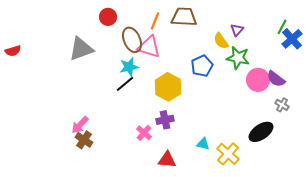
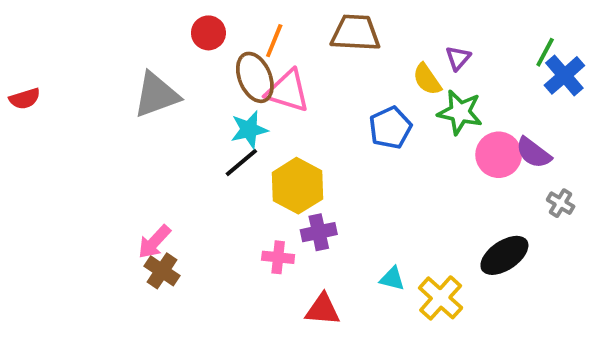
orange line: (155, 21) -> (274, 41), moved
yellow hexagon: (168, 87) -> (297, 186), moved
gray cross: (282, 105) -> (561, 203), moved
pink cross: (144, 133) -> (278, 257), turned -35

